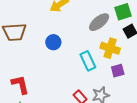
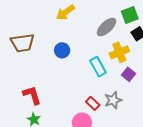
yellow cross: (110, 48) -> (119, 52), turned -36
purple square: (118, 71) -> (129, 74), turned -32

